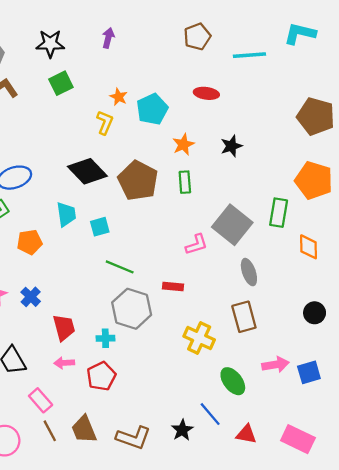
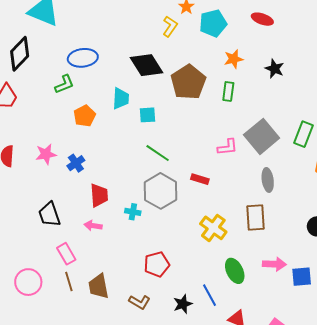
black star: (231, 146) -> (275, 69), turned 30
orange pentagon: (30, 242) -> (85, 116), turned -30
red pentagon: (101, 376) -> (157, 264), moved
brown L-shape: (133, 438) -> (140, 302), size x0.7

